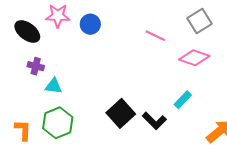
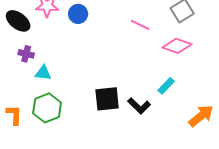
black square: (121, 113) -> (107, 99), turned 36

